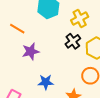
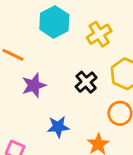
black cross: (73, 41) -> (86, 82), moved

